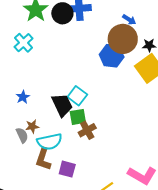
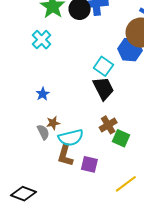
cyan square: (77, 96) -> (103, 66), moved
black trapezoid: (62, 105) -> (103, 88), moved
green square: (78, 117) -> (121, 138), moved, turned 36

